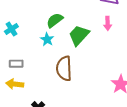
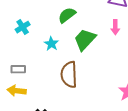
green semicircle: (55, 20) -> (67, 15), moved
cyan cross: (11, 29) -> (23, 27), moved

